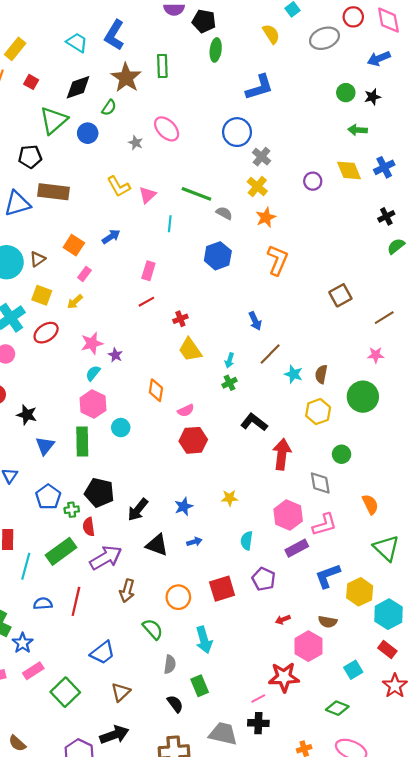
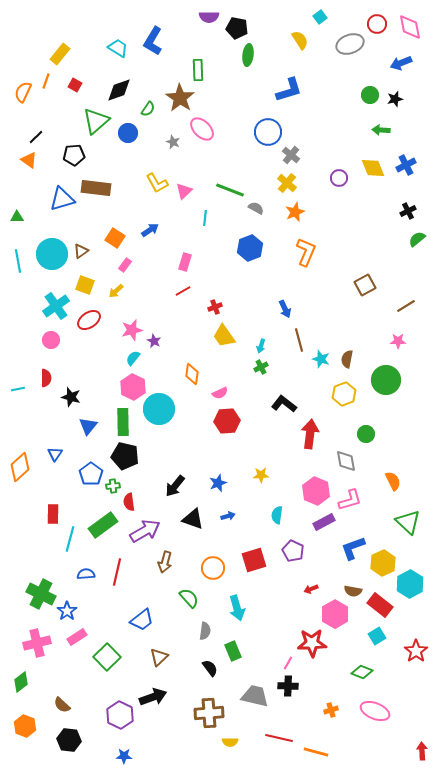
brown star: (126, 78) -> (180, 98), moved
brown line: (270, 354) -> (299, 340), turned -60
cyan circle: (121, 428) -> (159, 409), size x1.8
black pentagon: (99, 493) -> (125, 456), moved
red rectangle: (387, 649) -> (380, 605), moved, size x1.4
pink line: (258, 698) -> (288, 663), turned -32

